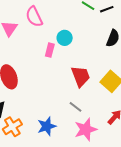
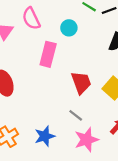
cyan circle: (65, 38) -> (69, 28), moved
pink rectangle: (50, 50) -> (48, 54), size x1.6

